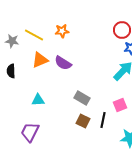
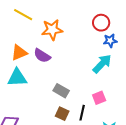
orange star: (62, 31) -> (52, 30), moved, size x1.5
yellow line: (34, 35) -> (23, 15), moved
cyan triangle: (38, 100) -> (17, 78), moved, size x1.5

